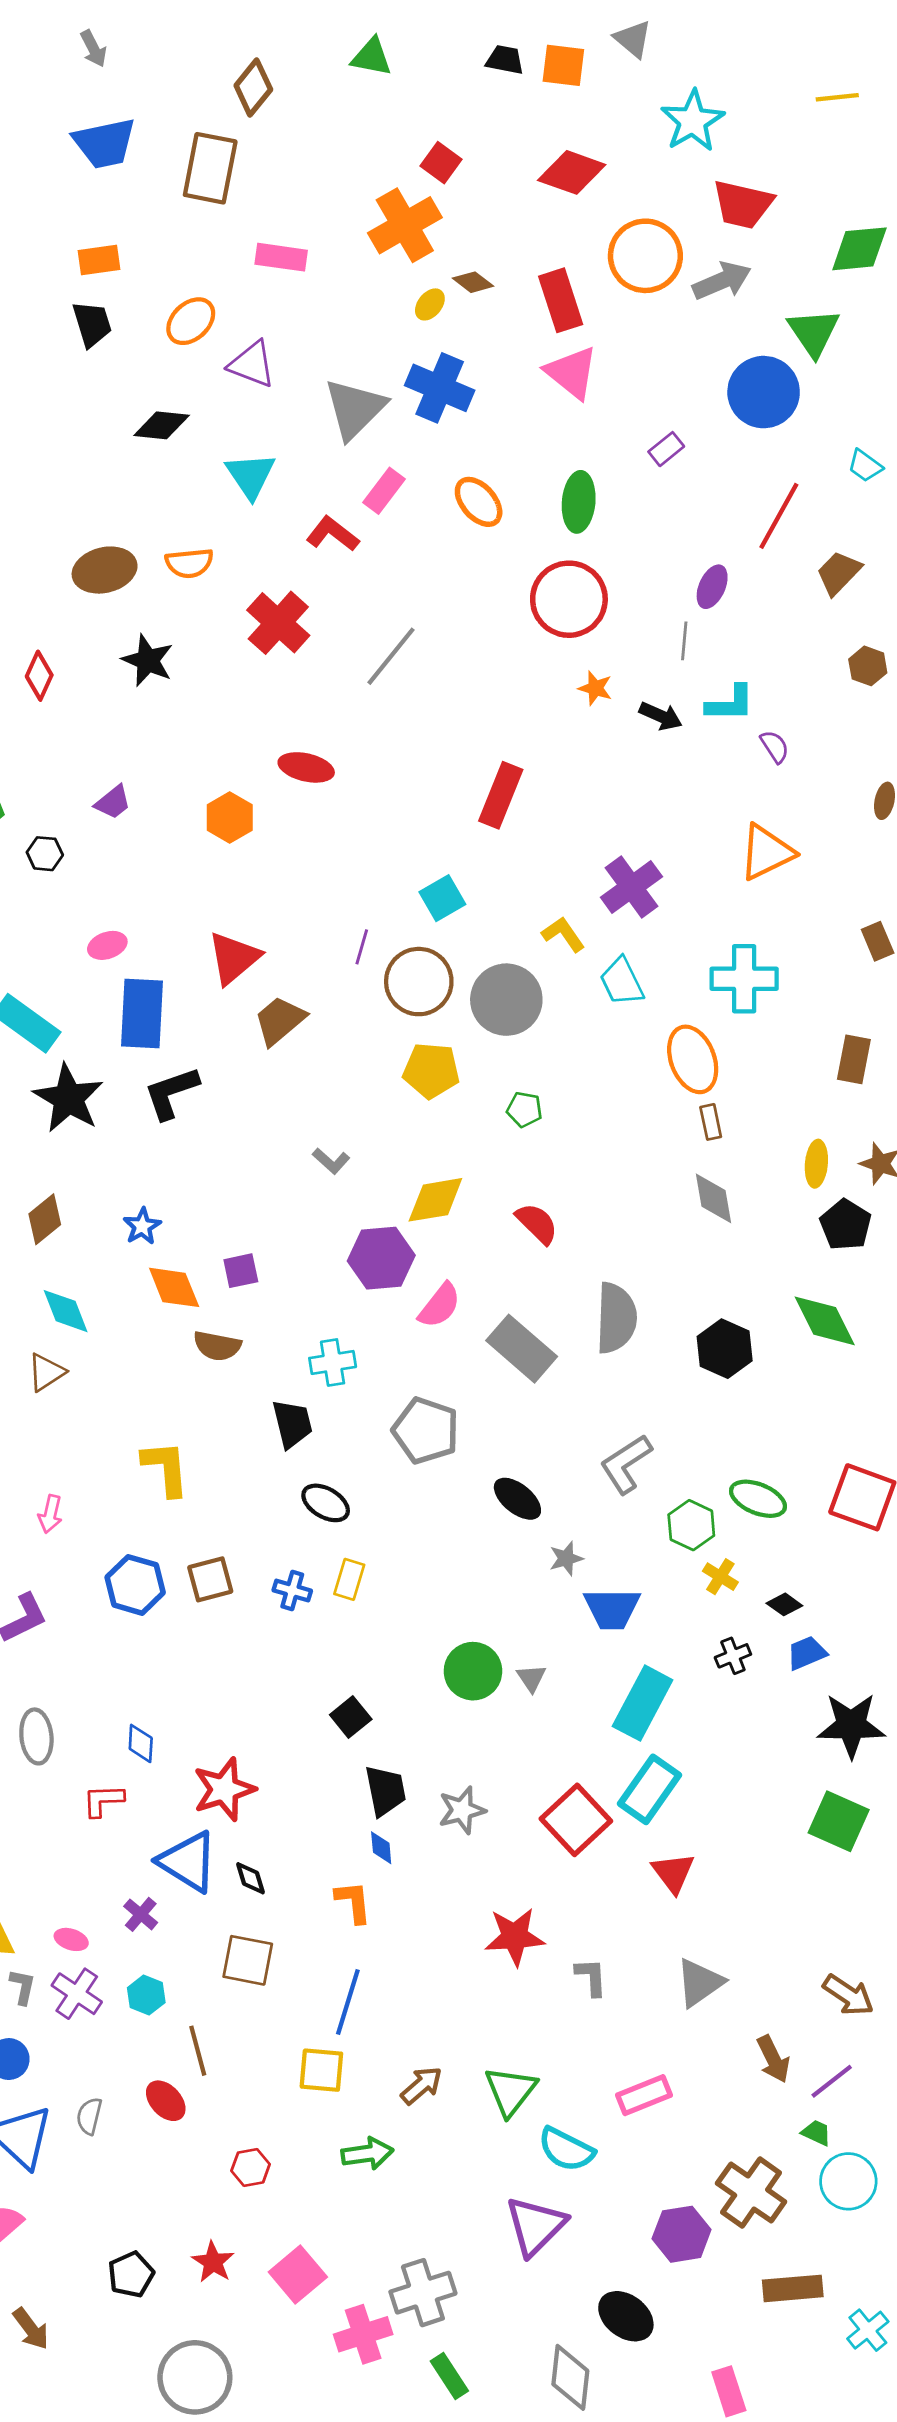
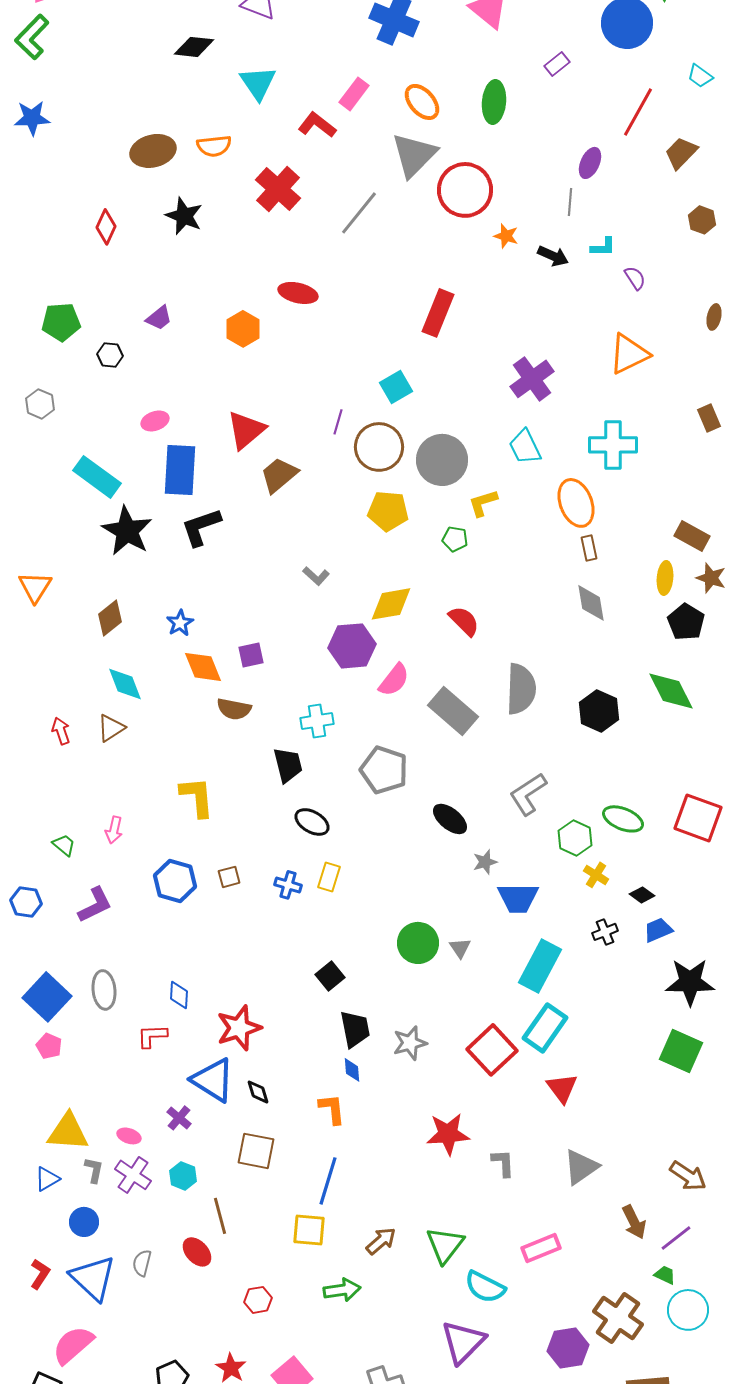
gray triangle: (355, 409) -> (414, 155), moved
red circle: (569, 599) -> (465, 190), moved
cyan L-shape: (730, 703) -> (603, 247), size x0.7
yellow L-shape: (563, 934) -> (483, 503), moved, turned -72
brown rectangle: (854, 1059) -> (692, 536), moved, turned -72
brown square: (210, 1579) -> (229, 877), size x0.7

